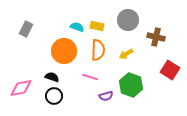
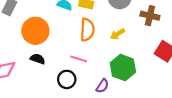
orange circle: (64, 51) -> (35, 31), moved
black circle: (54, 96) -> (67, 79), moved
purple semicircle: (106, 96) -> (102, 86), moved, turned -40

